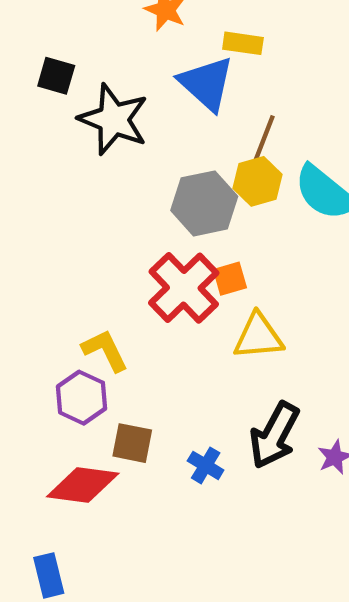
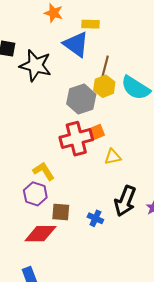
red cross: (184, 288) -> (76, 139), turned 36
yellow triangle: (258, 336) -> (113, 157), size x0.7

